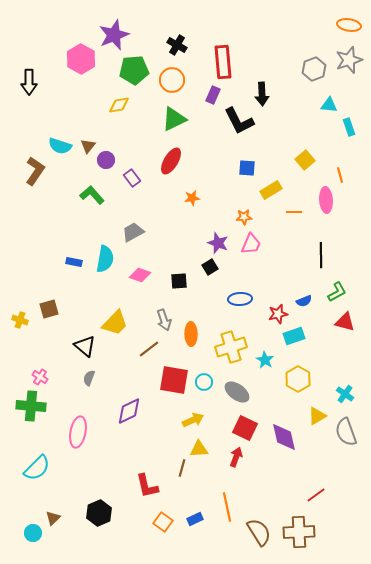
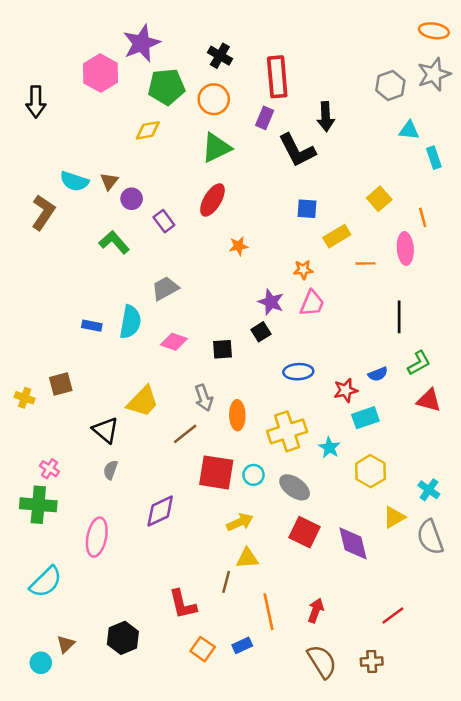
red arrow: (236, 457) -> (316, 610), moved
orange line: (227, 507) -> (268, 612), moved
brown cross: (299, 532) -> (372, 662), size x0.6

